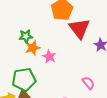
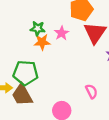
pink star: (49, 57) -> (62, 33), moved

